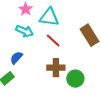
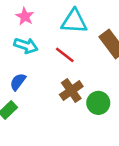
cyan triangle: (49, 17) -> (74, 21), moved
brown cross: (56, 68) -> (71, 91), turned -30

